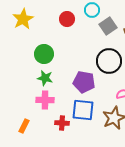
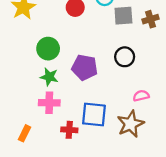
gray square: (108, 26) -> (123, 16), turned 30
black circle: (109, 61) -> (125, 57), size x0.7
purple pentagon: (84, 82) -> (85, 67), moved

